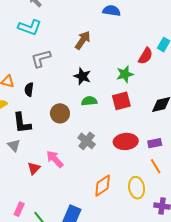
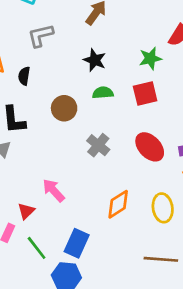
red ellipse: (126, 141) -> (150, 147), turned 50
pink arrow: (55, 159) -> (54, 190), moved
red triangle: (34, 168) -> (26, 211), moved

